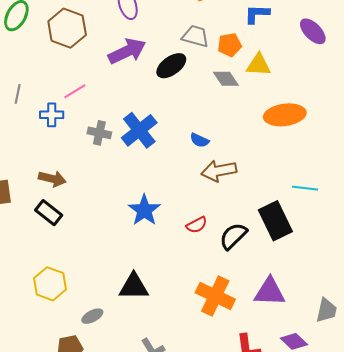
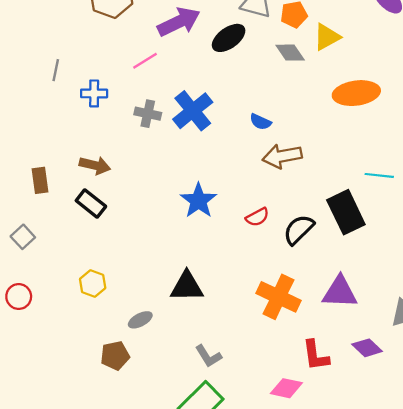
yellow triangle: (259, 65) -> (327, 37), turned -32
pink line: (75, 91) -> (145, 61), moved
yellow hexagon: (50, 284) -> (93, 284), size x0.7

